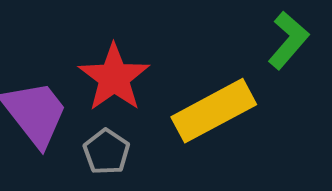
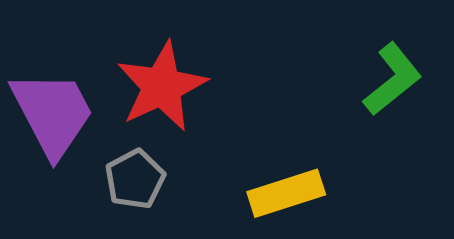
yellow rectangle: (214, 111) -> (286, 193), moved, size x0.7

